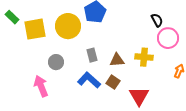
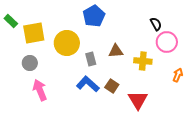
yellow circle: (68, 26) -> (67, 43), moved
brown triangle: (117, 60) -> (116, 51), moved
gray circle: (56, 62) -> (30, 63), moved

